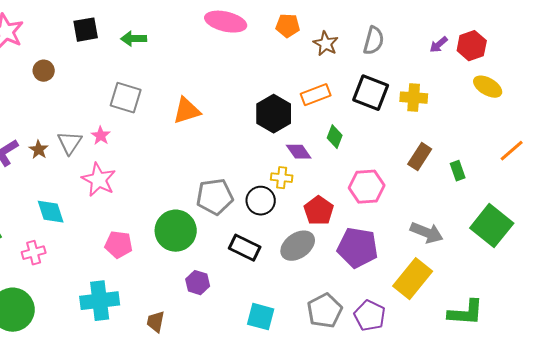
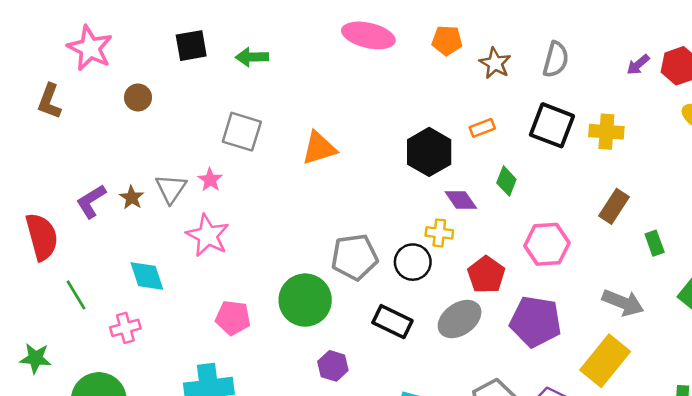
orange rectangle: (316, 95) -> (482, 128), size x0.7
green rectangle: (458, 171) -> (655, 243), moved

